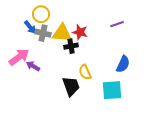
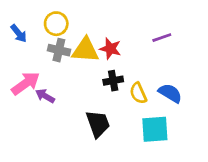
blue arrow: (30, 27) -> (19, 33), moved
black cross: (71, 46) -> (113, 81), moved
blue semicircle: (123, 64) -> (170, 93), turned -84
yellow semicircle: (85, 72) -> (138, 93), moved

